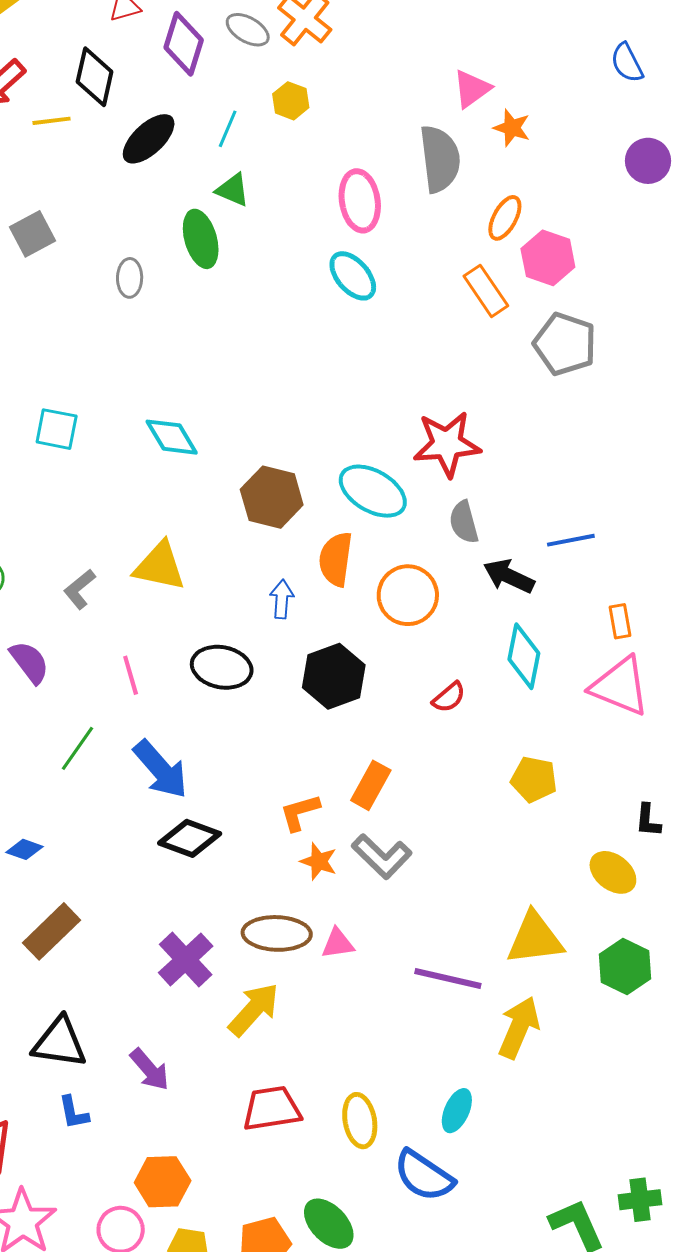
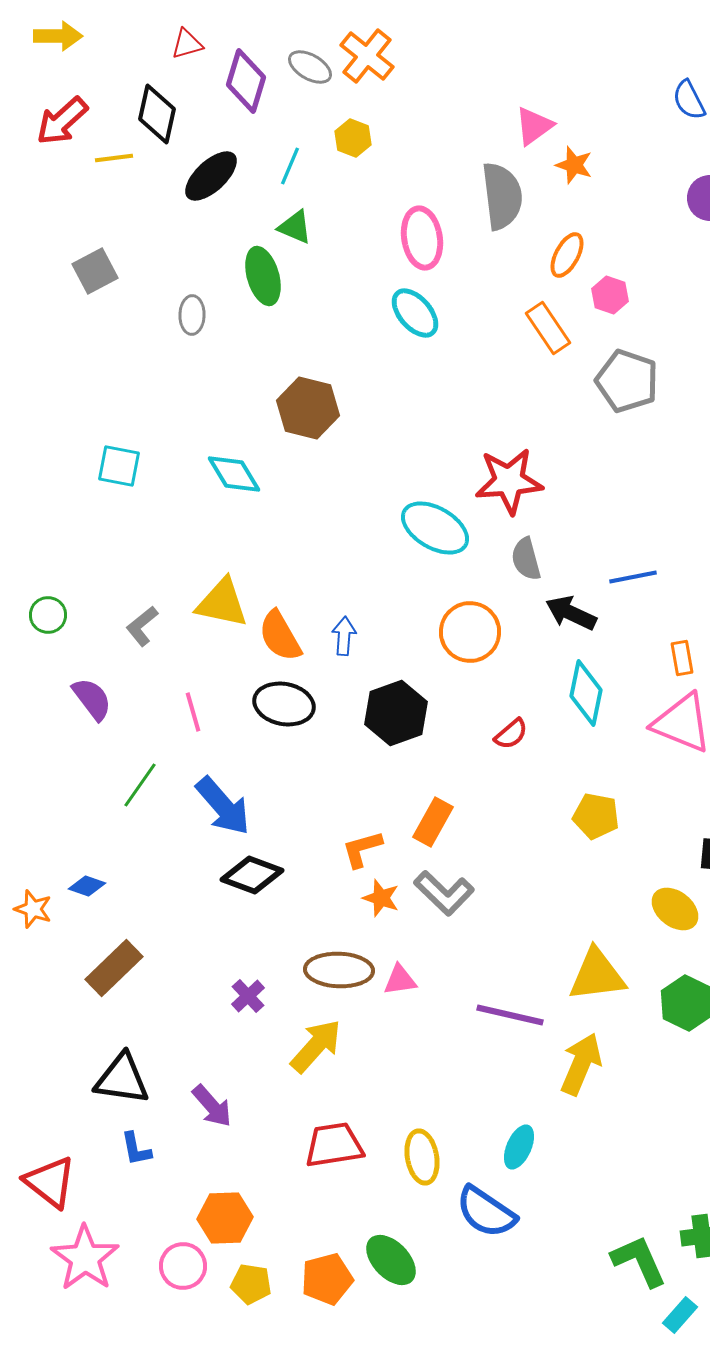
pink hexagon: (548, 258) -> (610, 295), size x0.7
brown hexagon: (272, 497) -> (308, 408), moved
orange semicircle: (336, 559) -> (280, 636), moved, turned -38
purple cross: (186, 959) -> (248, 996), size x0.6

